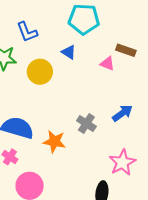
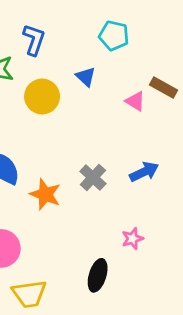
cyan pentagon: (84, 19) -> (114, 36), size x0.7
blue L-shape: (27, 32) -> (34, 40), turned -150
pink star: (122, 162) -> (132, 239), size x0.6

